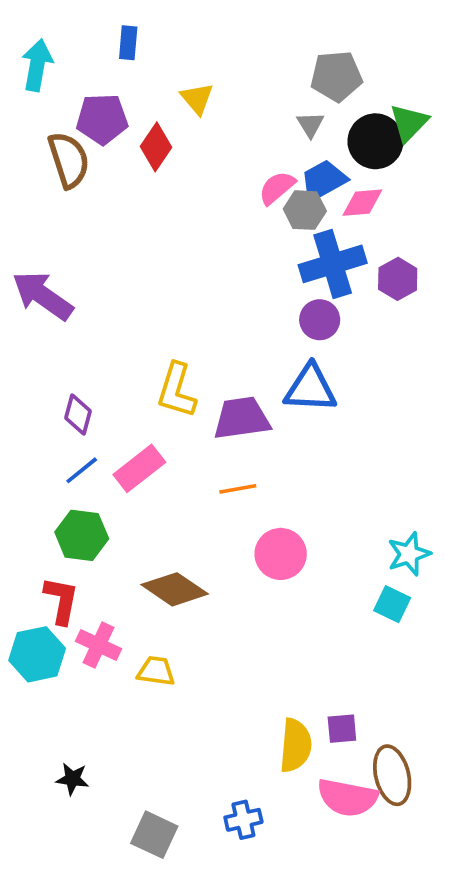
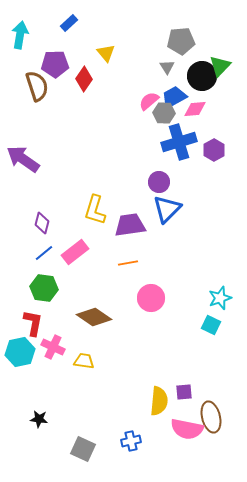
blue rectangle: (128, 43) -> (69, 23), turned 42
purple circle: (320, 320) -> (159, 182), moved
blue triangle: (310, 389) -> (167, 209), turned -48

